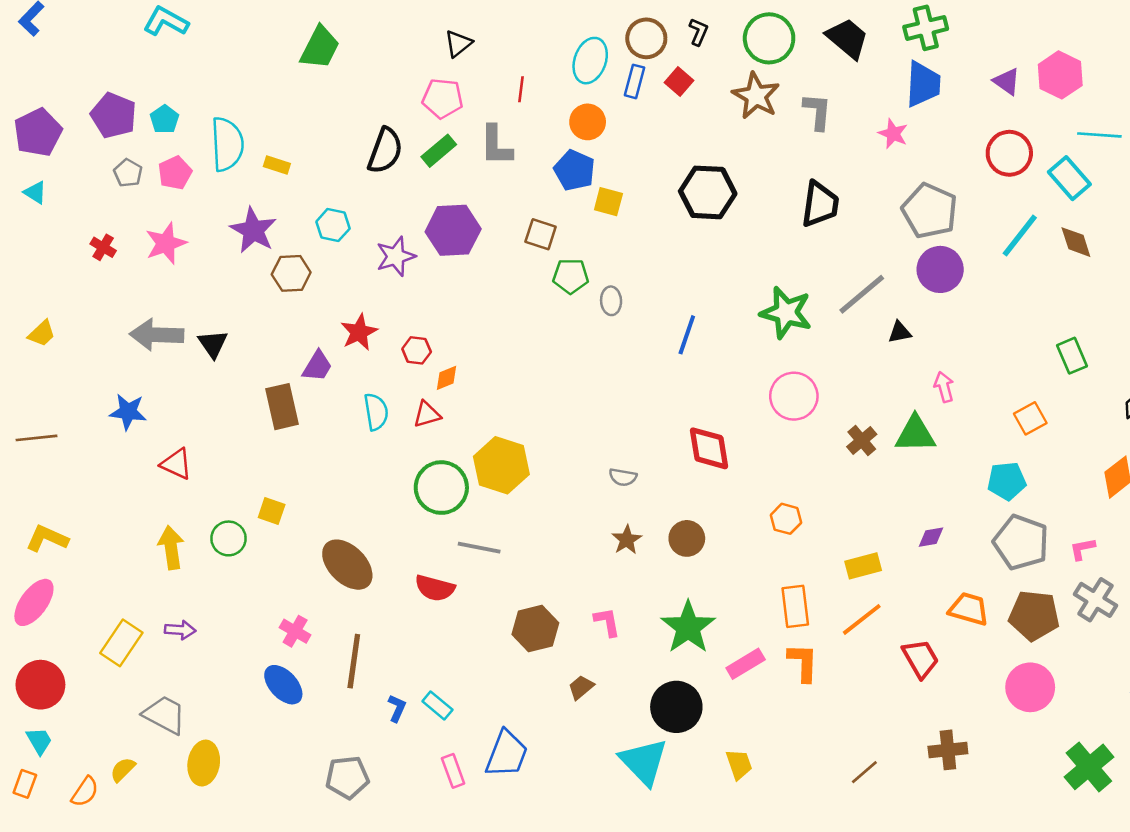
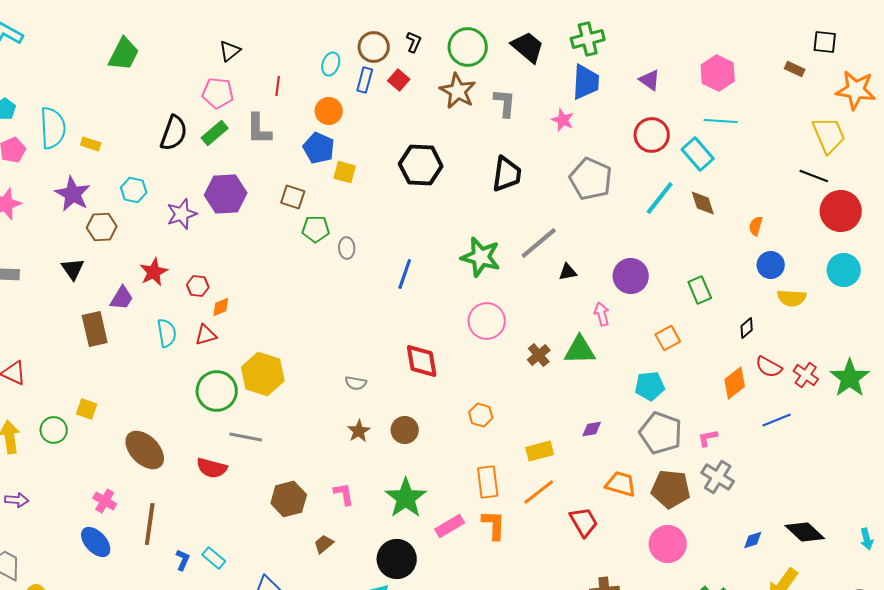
cyan ellipse: (590, 61) -> (331, 64), size x0.7
pink hexagon: (1060, 75) -> (718, 73), moved
purple circle: (940, 269) -> (631, 276), moved
black triangle: (213, 344) -> (73, 269), moved

